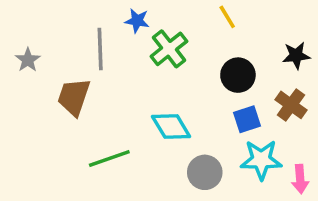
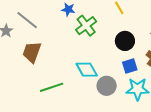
gray line: (100, 49) -> (27, 20), moved, turned -50
gray circle: (205, 172) -> (107, 86), moved

